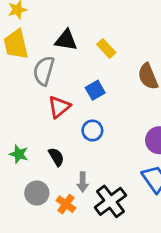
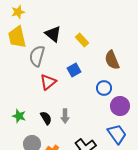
black triangle: (66, 40) -> (53, 34), turned 30
blue circle: (92, 130) -> (104, 88), moved
gray arrow: (83, 182) -> (65, 116), moved

